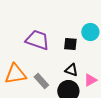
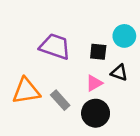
black triangle: (71, 70) -> (119, 73), moved
pink triangle: (90, 80) -> (94, 83), moved

